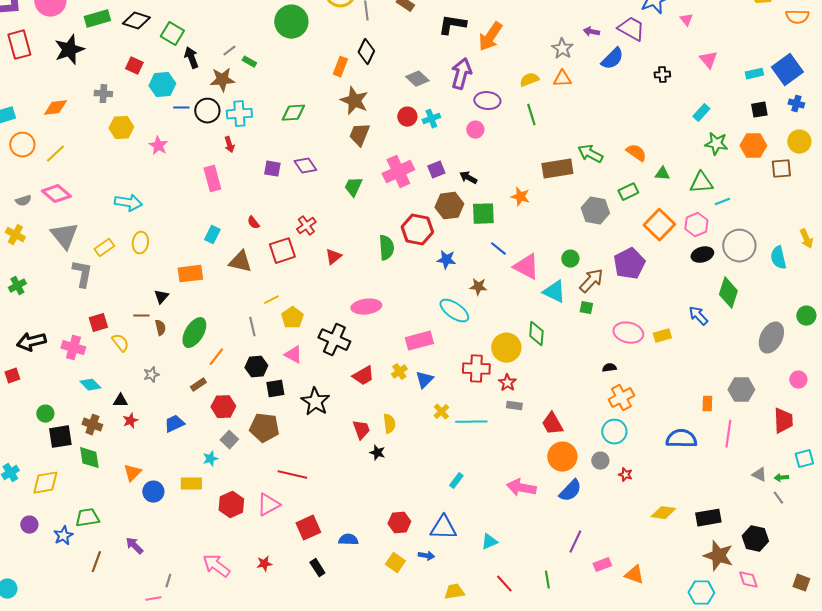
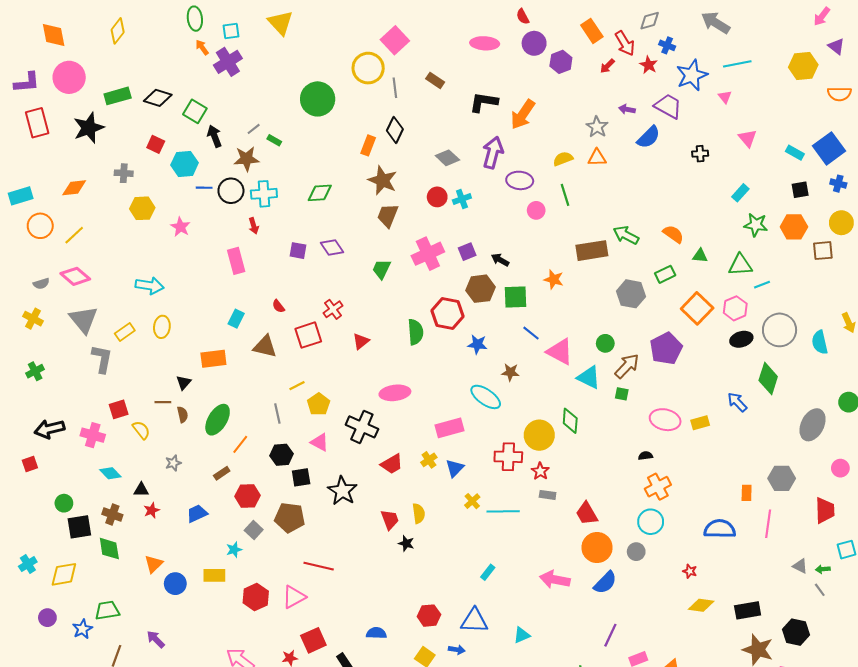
cyan rectangle: (754, 74) -> (795, 153), turned 42
pink circle: (475, 130) -> (536, 210), moved
red star: (625, 475) -> (690, 571), moved
red square: (308, 528) -> (313, 640), moved

